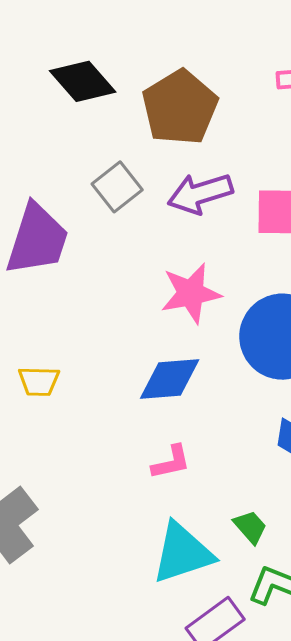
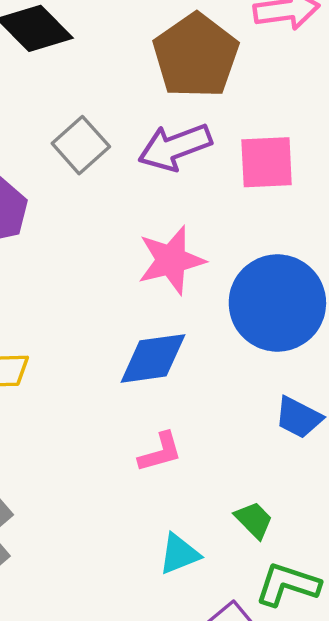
brown pentagon: (180, 107) -> (196, 56), moved
cyan triangle: (182, 553) -> (179, 554), size x0.6

